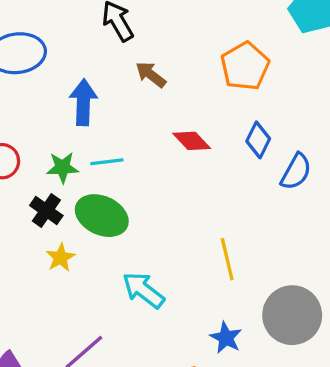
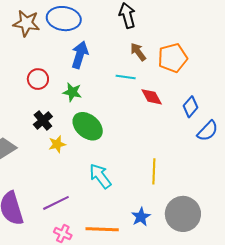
orange pentagon: (245, 66) -> (173, 58), moved
blue arrow: (83, 102) -> (80, 55), moved
cyan line: (107, 162) -> (126, 77), moved
black cross: (46, 211) -> (43, 120), moved

